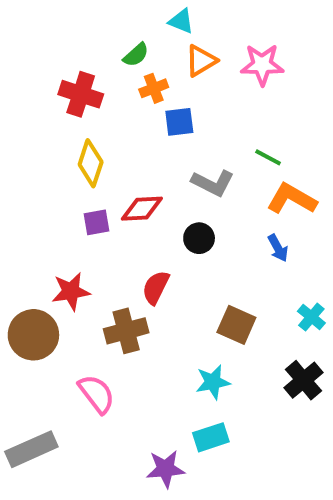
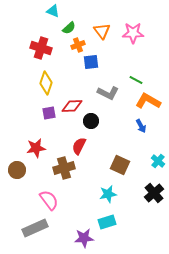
cyan triangle: (181, 21) -> (53, 11), moved
orange triangle: (201, 61) -> (102, 31), turned -36
black circle: (199, 238) -> (91, 121), moved
brown circle: (33, 335) -> (17, 170), size x0.7
gray rectangle: (31, 449) -> (35, 228), moved

